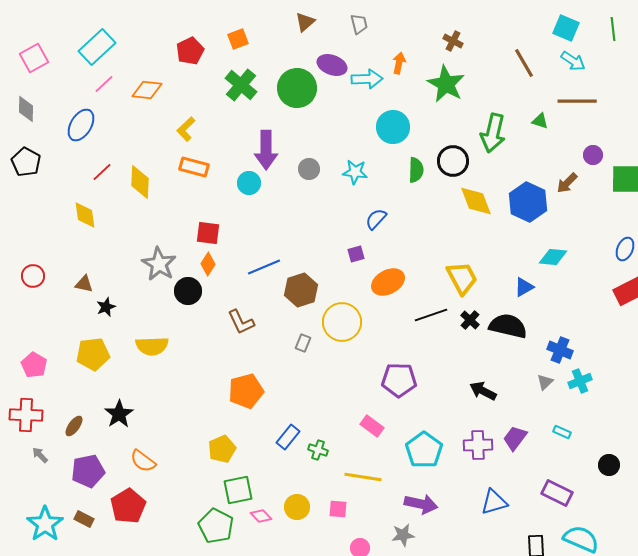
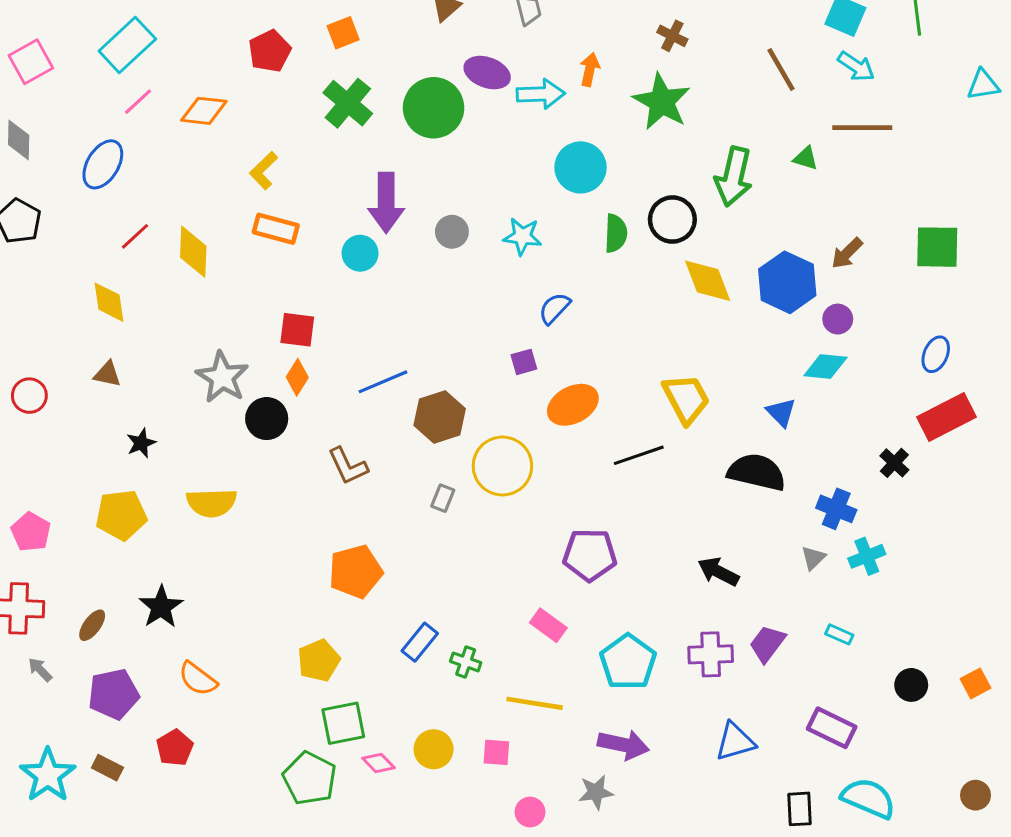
purple circle: (593, 155) -> (838, 319), moved
brown triangle: (84, 284) -> (107, 374), moved
blue triangle: (524, 287) -> (781, 412), turned -45
black cross: (470, 320) -> (894, 463), moved
red pentagon: (128, 506) -> (175, 748), size x0.7

